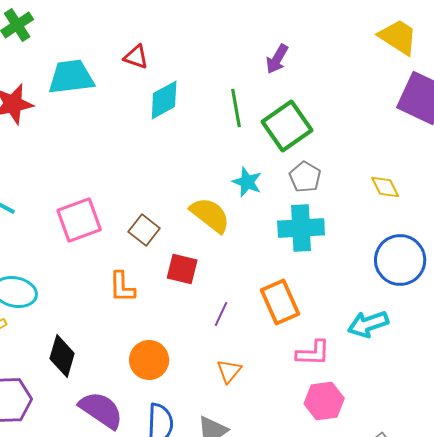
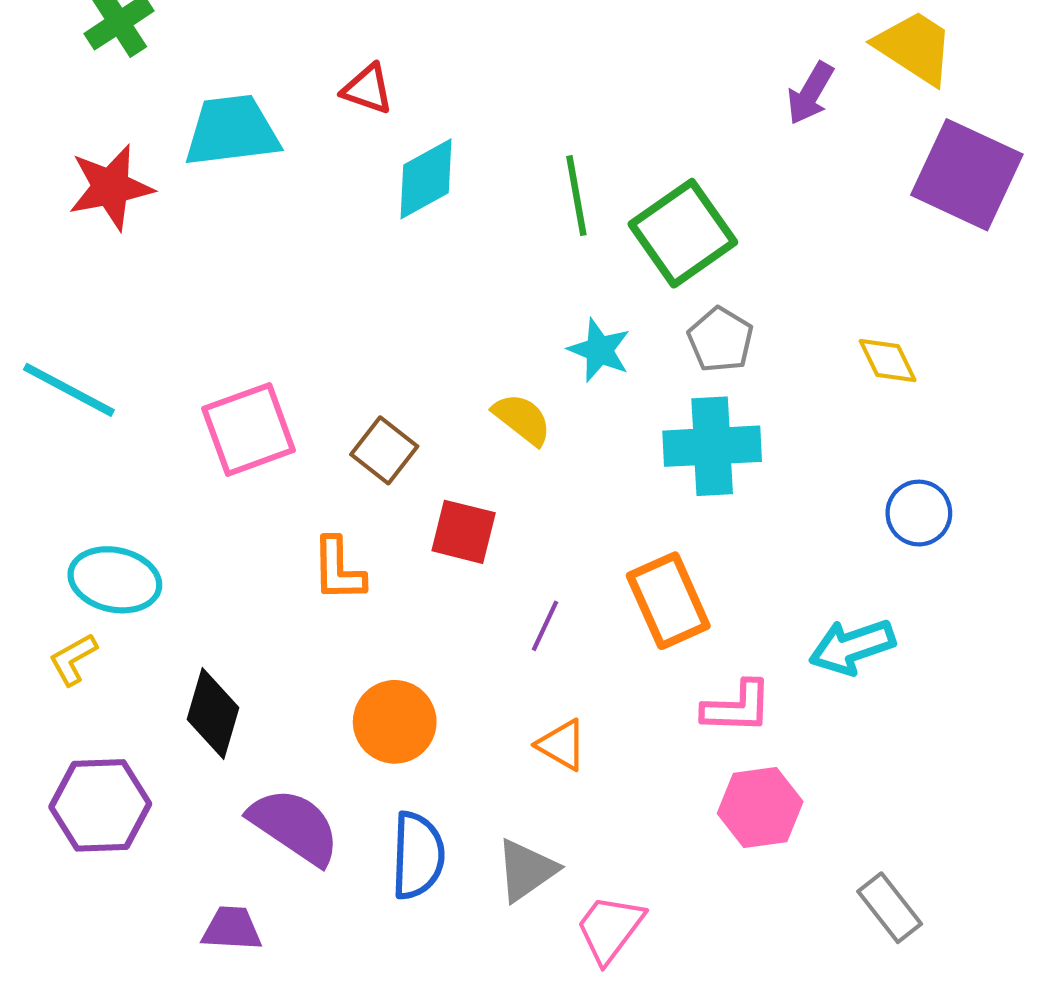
purple arrow: (277, 59) -> (810, 93), moved
yellow semicircle: (210, 215) -> (522, 419), size x0.7
blue circle: (400, 260) -> (919, 513), size x0.6
orange triangle: (229, 371) -> (562, 745), turned -40

